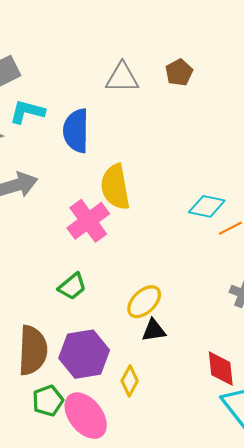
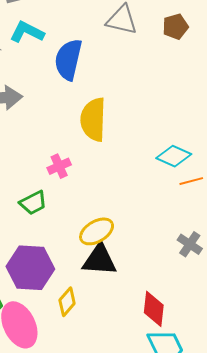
pink cross: (88, 221) -> (59, 166), moved, size x0.6
black triangle: (154, 330) -> (100, 260), size x1.5

